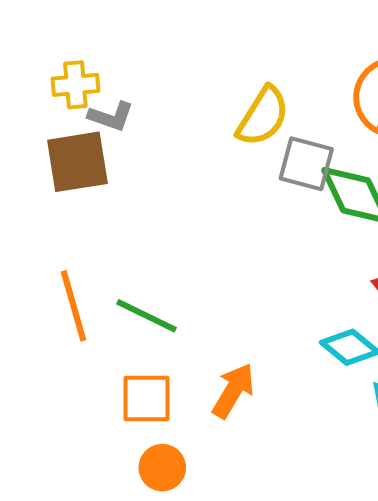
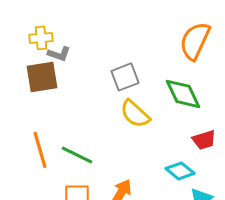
yellow semicircle: (263, 116) -> (135, 114), moved, turned 100
gray square: (306, 164) -> (125, 77), moved, turned -36

